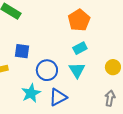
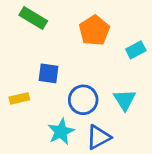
orange pentagon: (79, 20) -> (94, 30), moved
cyan rectangle: (80, 48) -> (136, 50), moved

